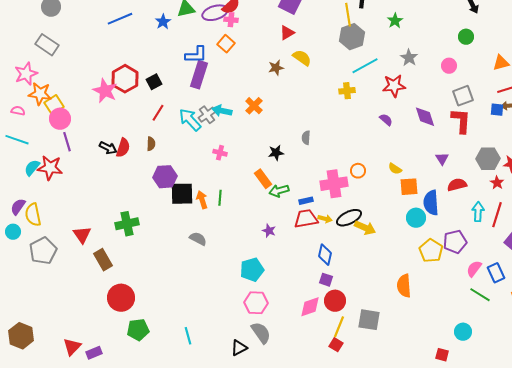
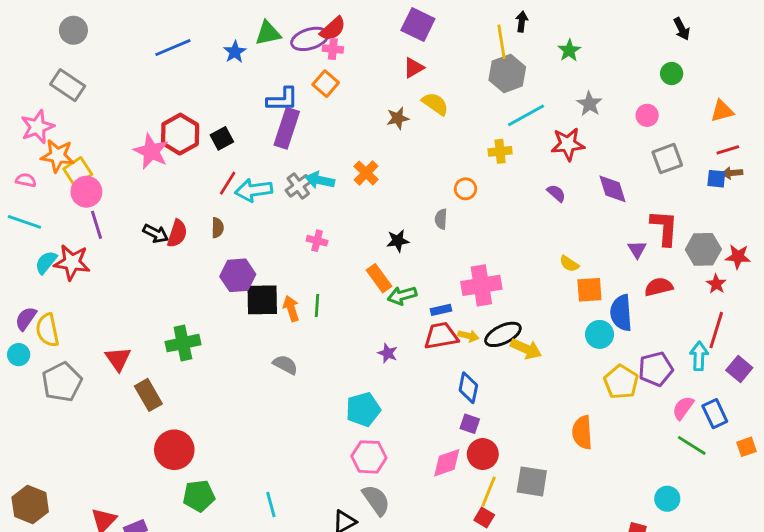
cyan arrow: (190, 120) -> (254, 190), moved, turned -55
red L-shape: (461, 121) -> (664, 228), moved
orange circle: (358, 171) -> (465, 189), moved
cyan arrow: (478, 212) -> (699, 356), moved

